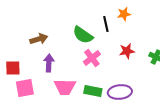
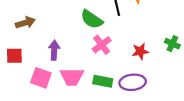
brown arrow: (39, 39) -> (25, 23), moved
red star: (127, 51) -> (140, 51), moved
pink square: (25, 88) -> (41, 78), moved, turned 30

